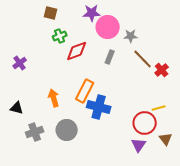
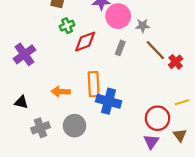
purple cross: (20, 63) -> (24, 54), size x1.5
orange rectangle: (85, 91) -> (94, 84), turned -30
orange arrow: (54, 98) -> (61, 92), turned -72
yellow line: (159, 108) -> (182, 102), moved

